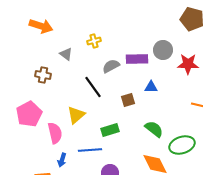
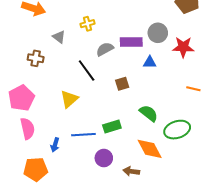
blue triangle: (151, 87) -> (150, 62), moved
green rectangle: (110, 130) -> (112, 126), moved
pink semicircle: (55, 133) -> (27, 129), moved

